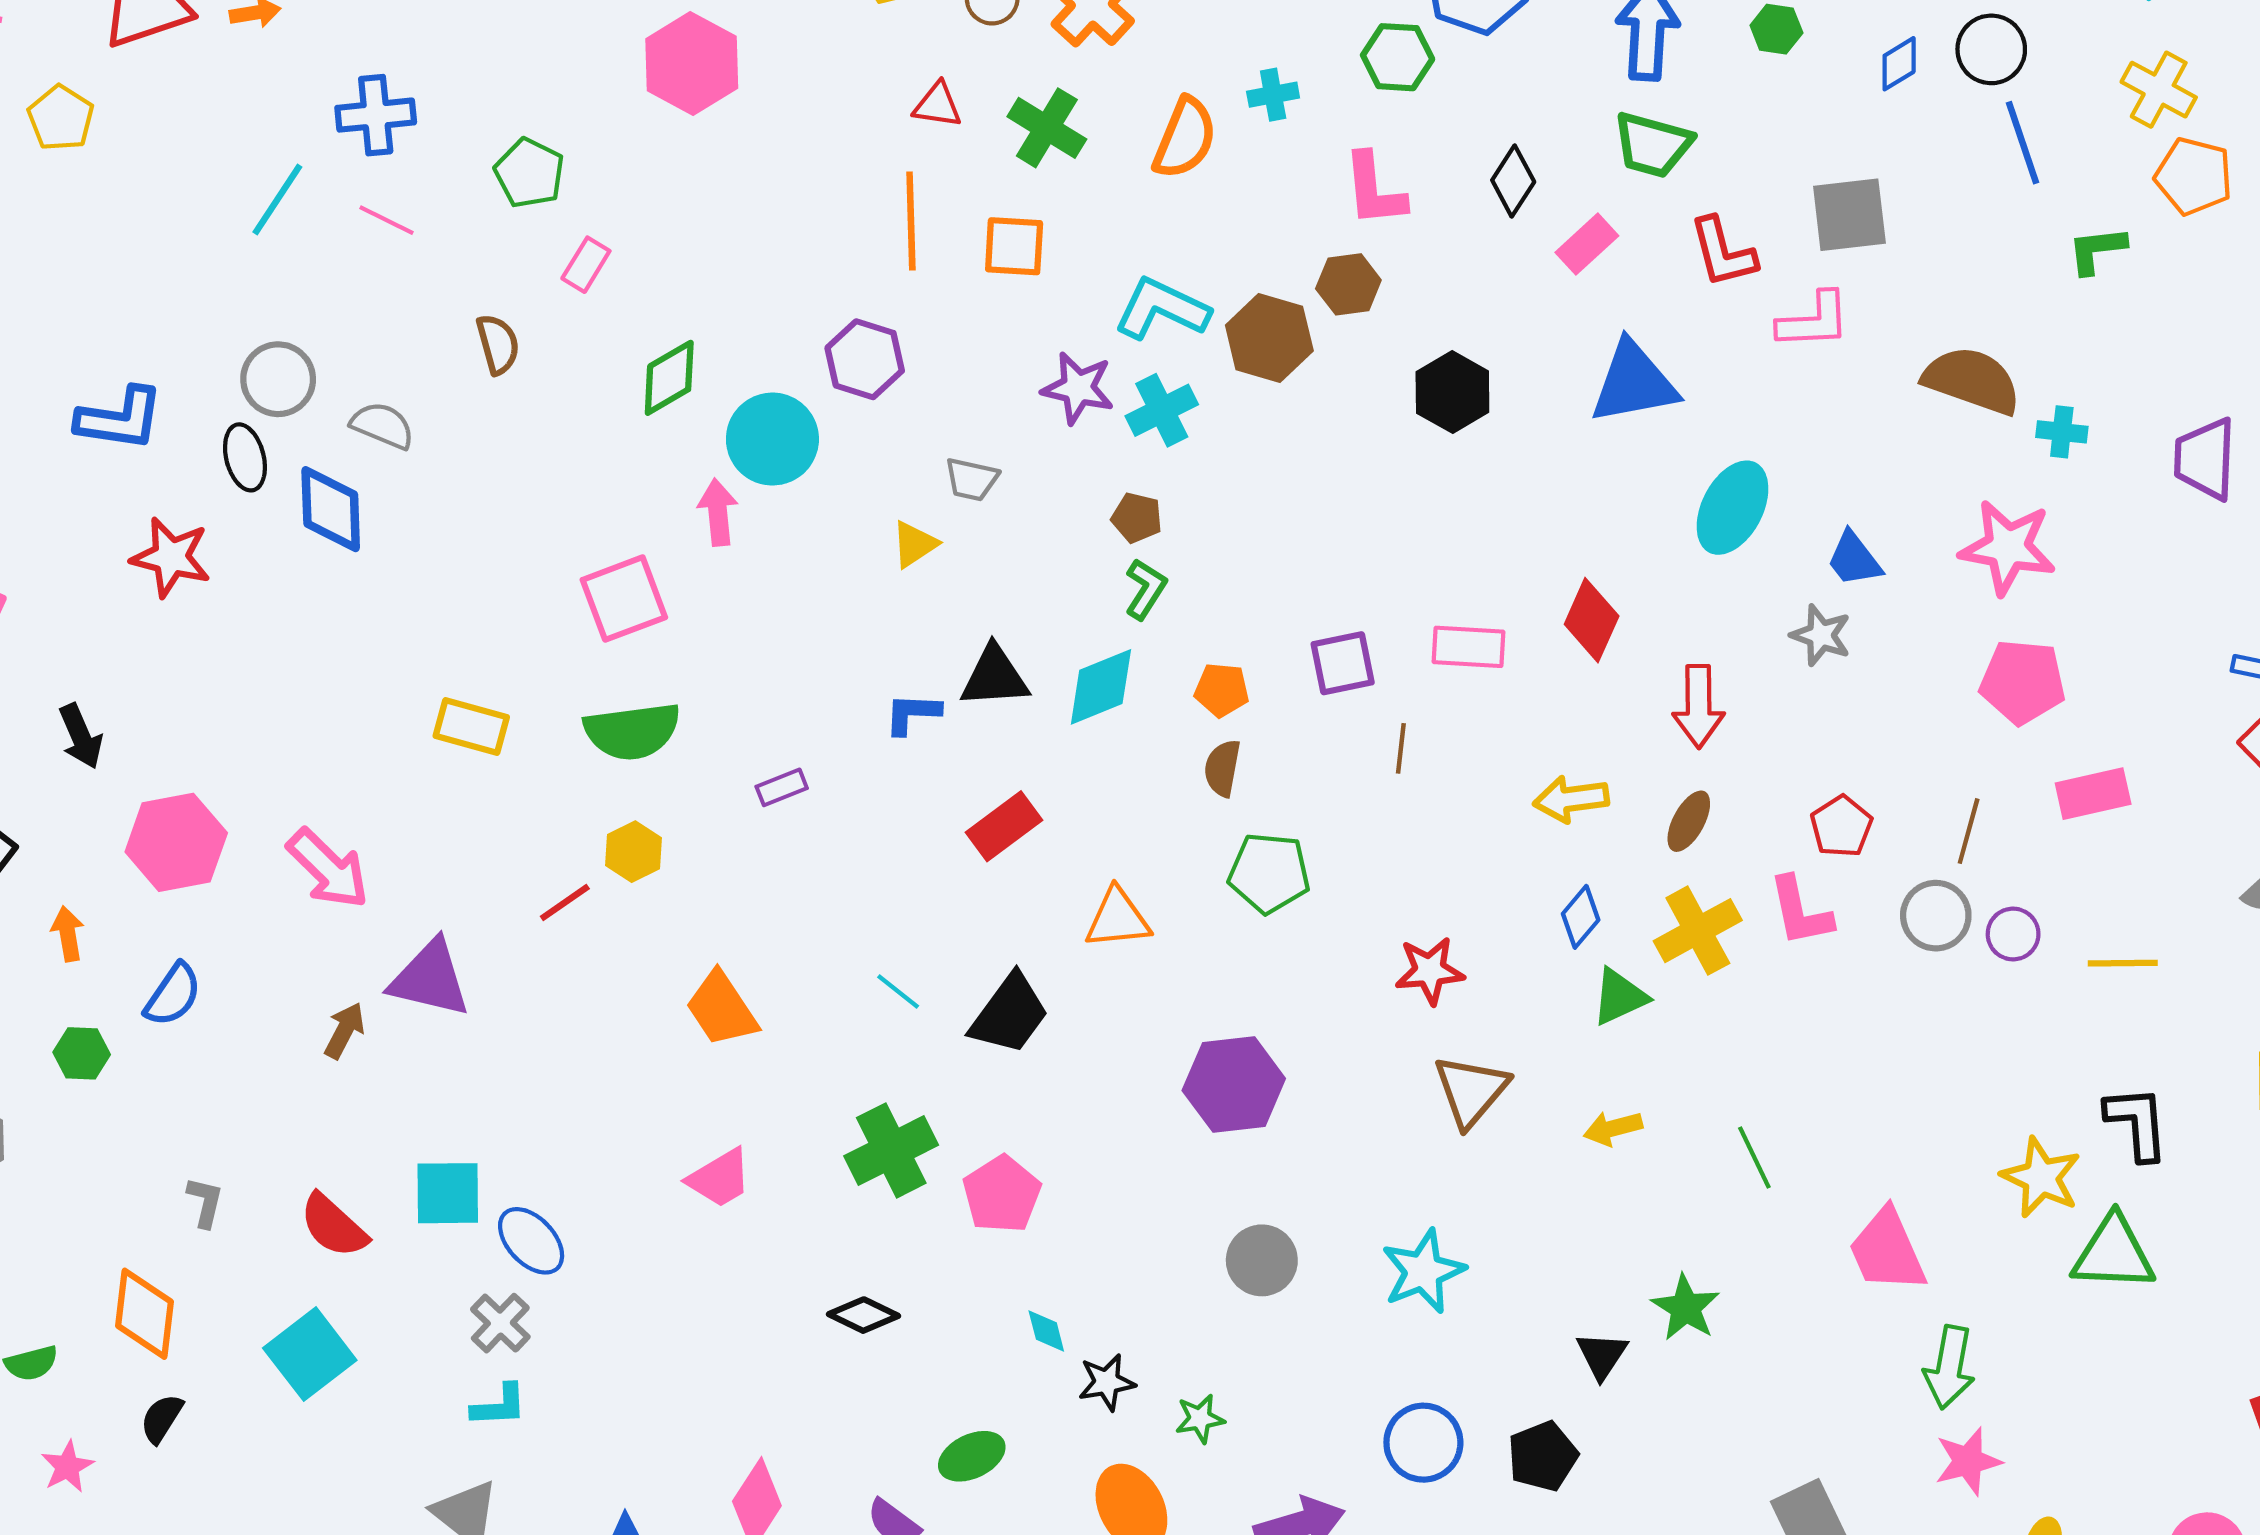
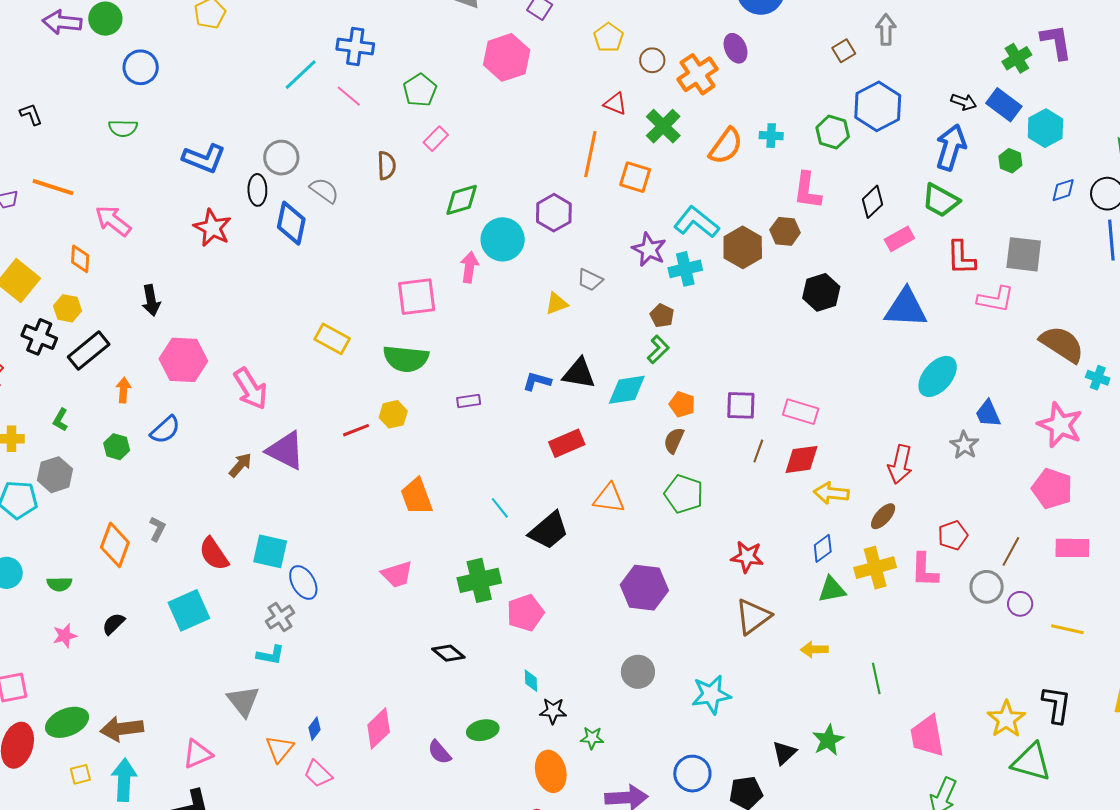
red diamond: (1592, 620) -> (801, 459), moved, turned 45
orange diamond: (144, 1314) -> (115, 545), moved

